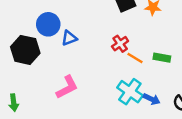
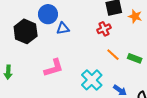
red cross: (120, 44) -> (104, 29), moved
cyan cross: (130, 92) -> (92, 80), moved

